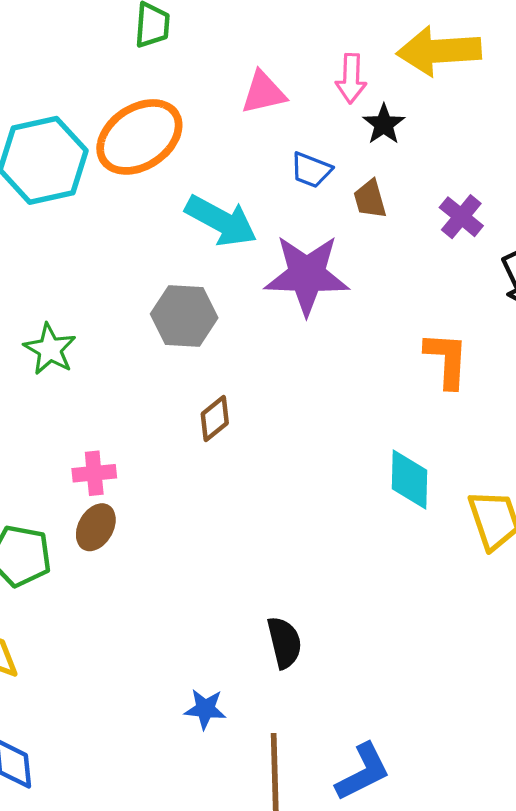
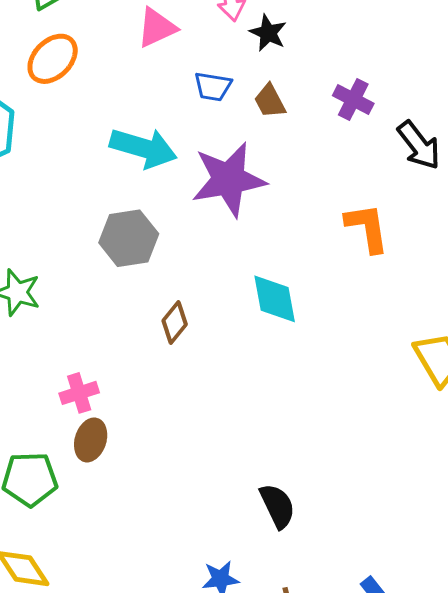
orange ellipse: (139, 137) -> (53, 59), moved, size x0.7
cyan diamond: (410, 480) -> (275, 299), moved

